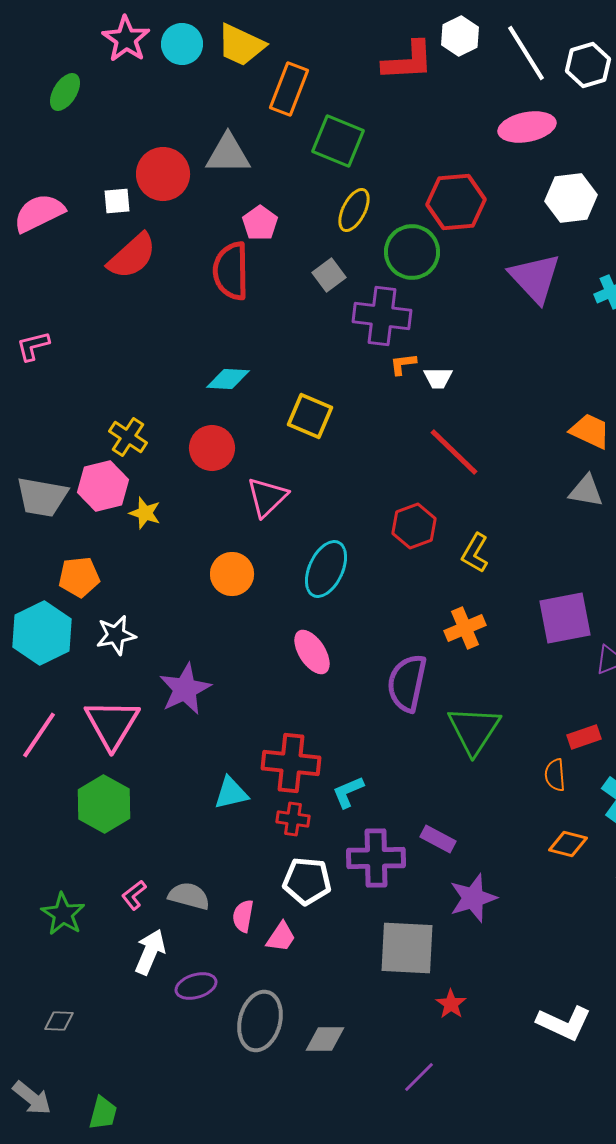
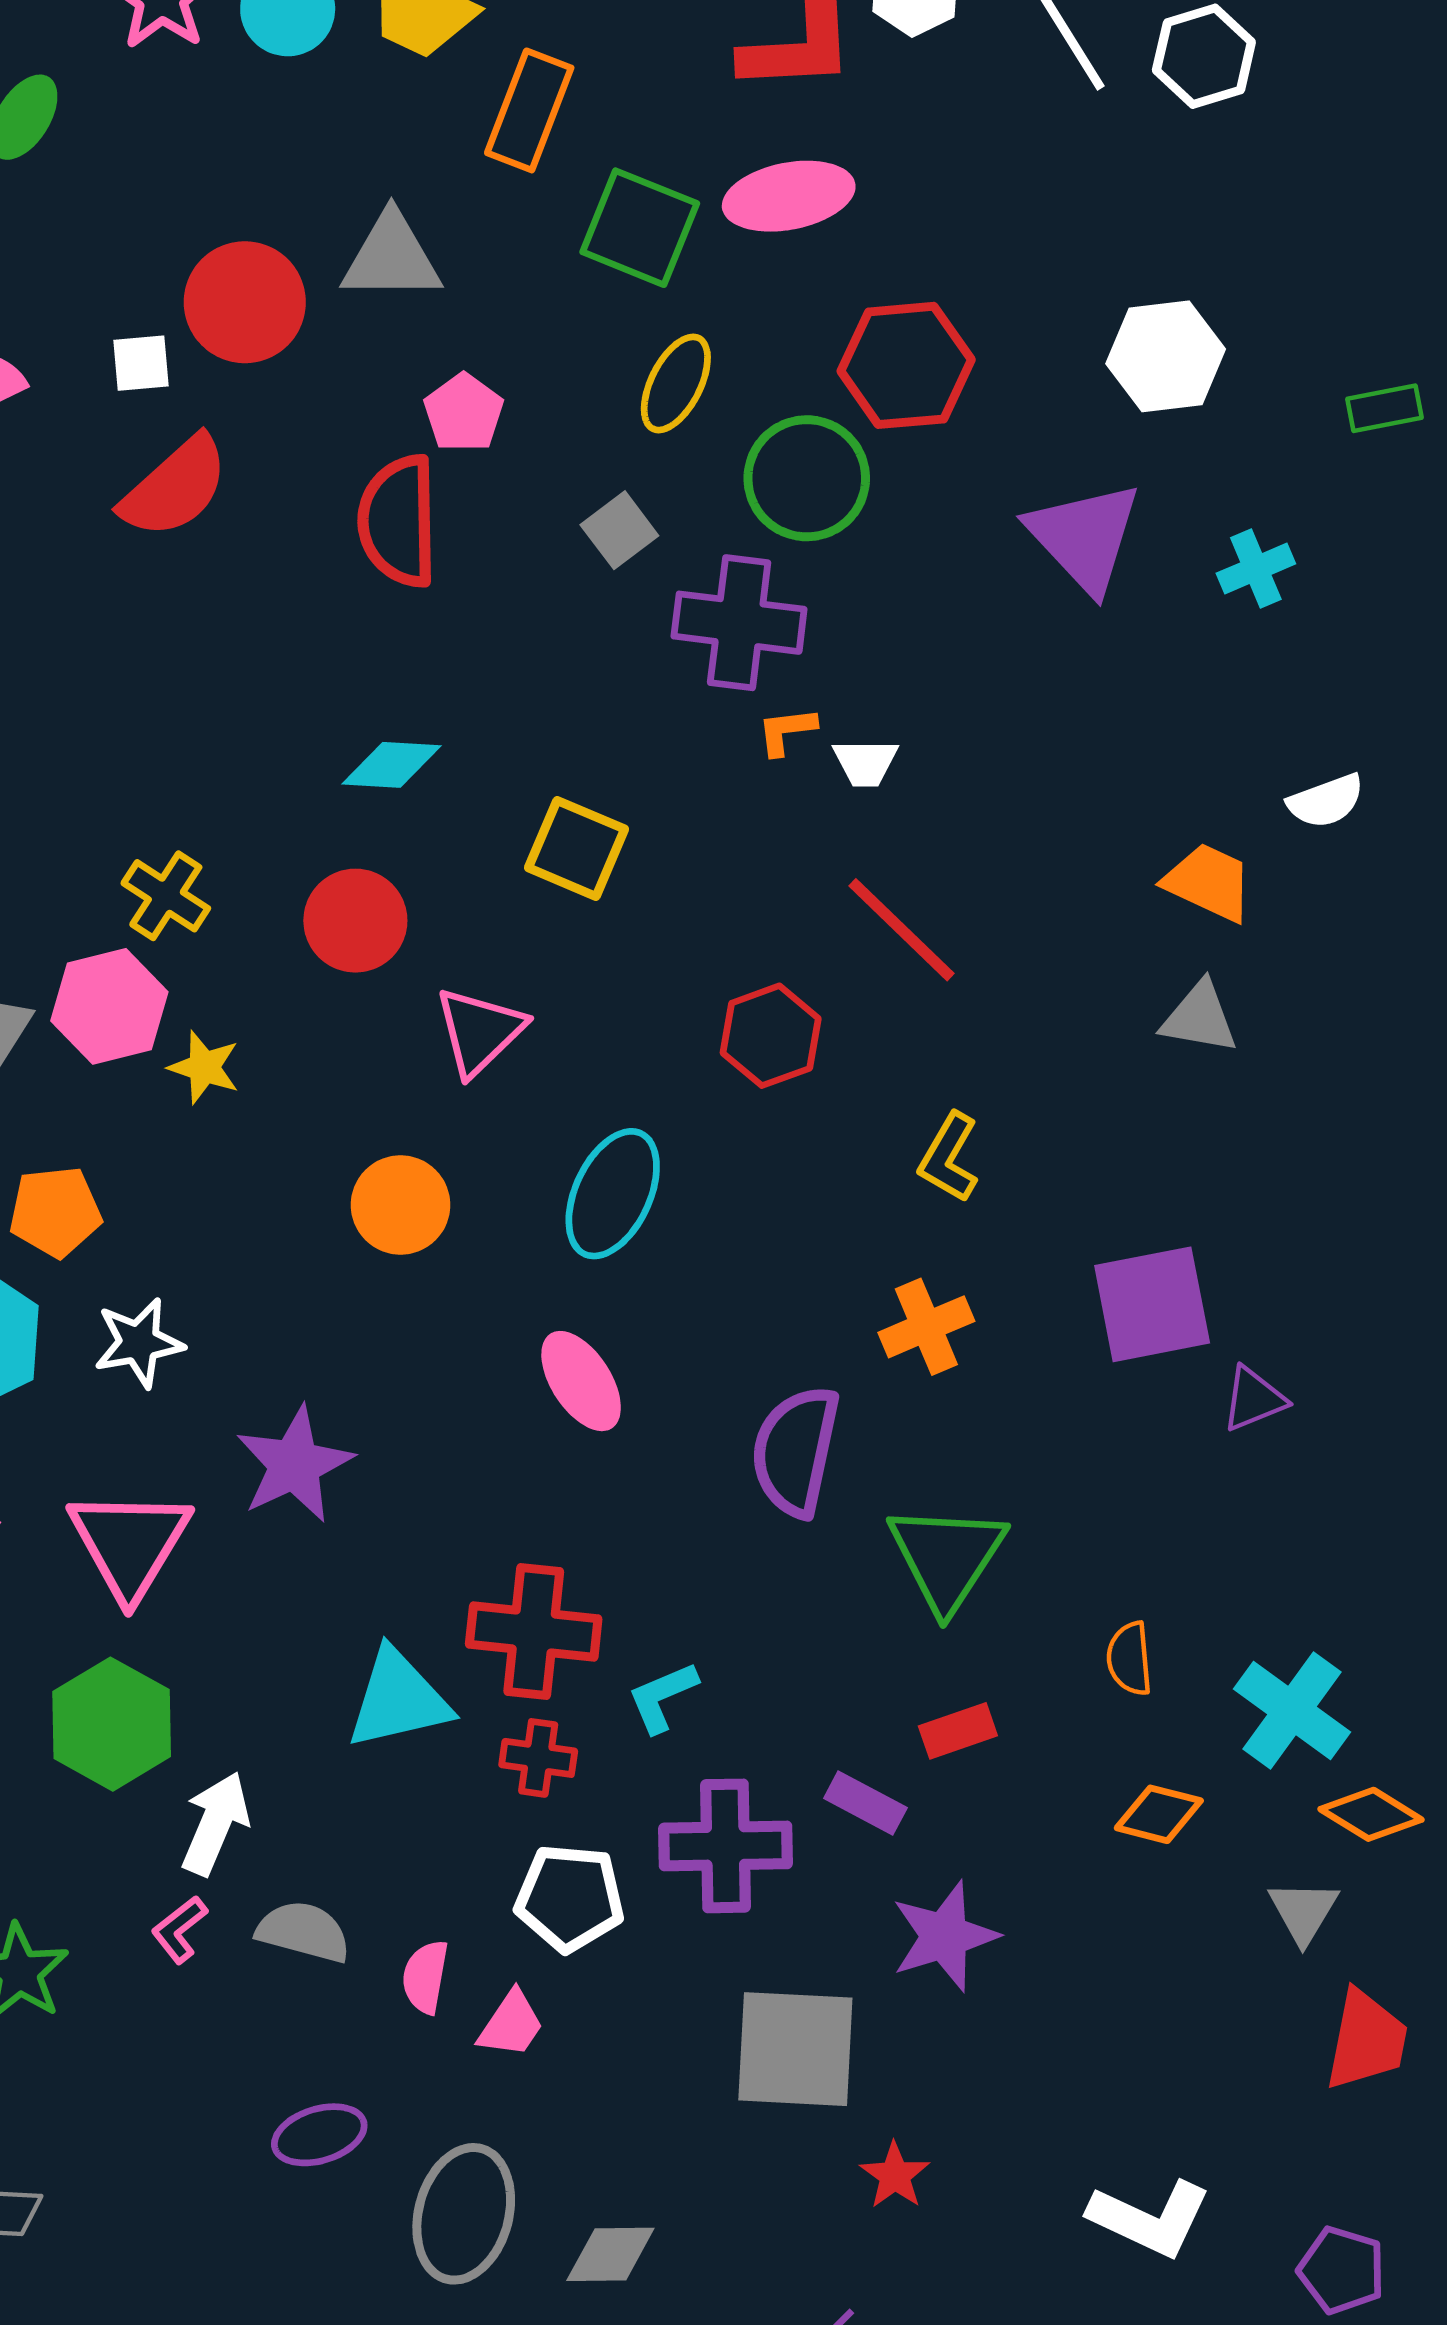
pink ellipse: (527, 127) -> (789, 196), moved
red hexagon: (414, 526) -> (771, 1036), moved
red rectangle: (584, 737) -> (958, 1731), moved
cyan triangle: (231, 793) -> (398, 1699), size x1.4
white arrow: (150, 952) -> (215, 1823), moved

